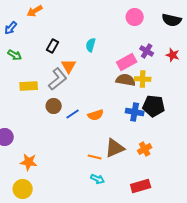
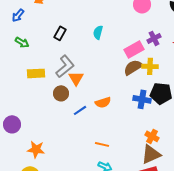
purple cross: (147, 51) -> (154, 38), turned 32
orange triangle: (69, 66) -> (76, 78), moved
brown semicircle: (126, 80) -> (133, 67), turned -42
blue line: (73, 114) -> (80, 110), moved
brown triangle: (115, 148) -> (151, 154), moved
orange cross: (145, 149) -> (152, 136), turned -32

